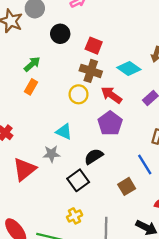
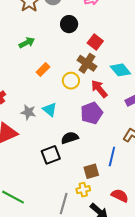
green arrow: (32, 64) -> (27, 43), moved
orange rectangle: (31, 87) -> (43, 70), moved
gray star: (51, 154) -> (28, 112), moved
blue line: (145, 164) -> (112, 156), turned 30
yellow cross: (75, 216) -> (83, 190), moved

